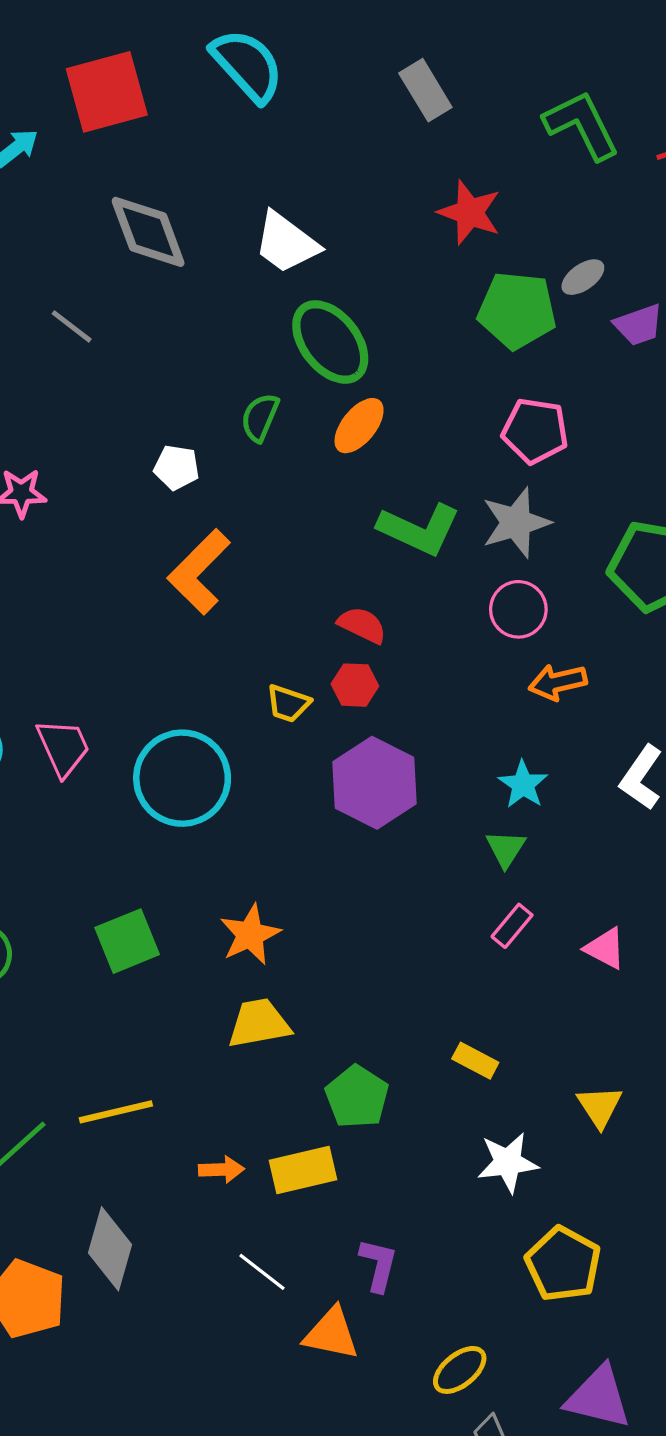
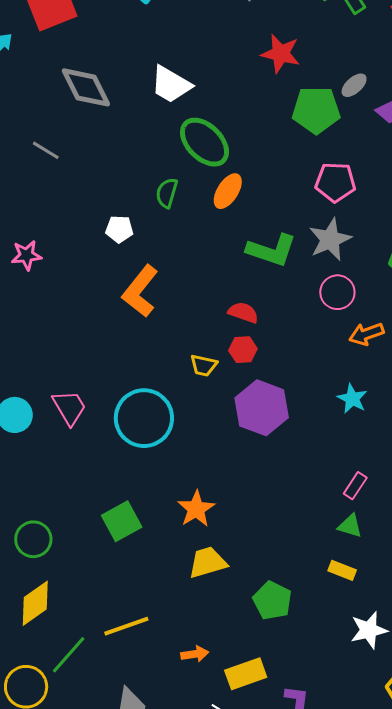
green triangle: (506, 849) -> (350, 526), moved, turned -40
yellow rectangle: (303, 1170) -> (246, 674), moved

